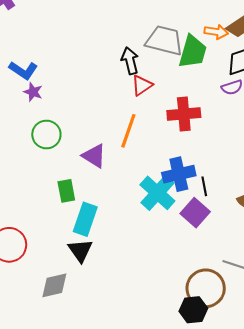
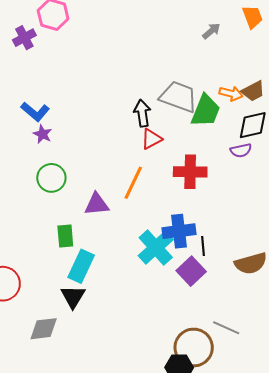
purple triangle: (94, 156) -> (97, 204), turned -44

